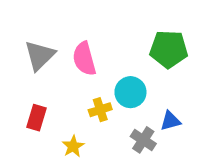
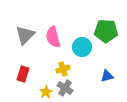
cyan circle: (130, 92) -> (82, 47), moved
gray cross: (143, 140) -> (65, 88), moved

